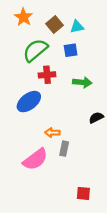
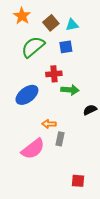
red cross: (47, 75) -> (54, 74), moved
green arrow: (82, 82) -> (70, 90), moved

